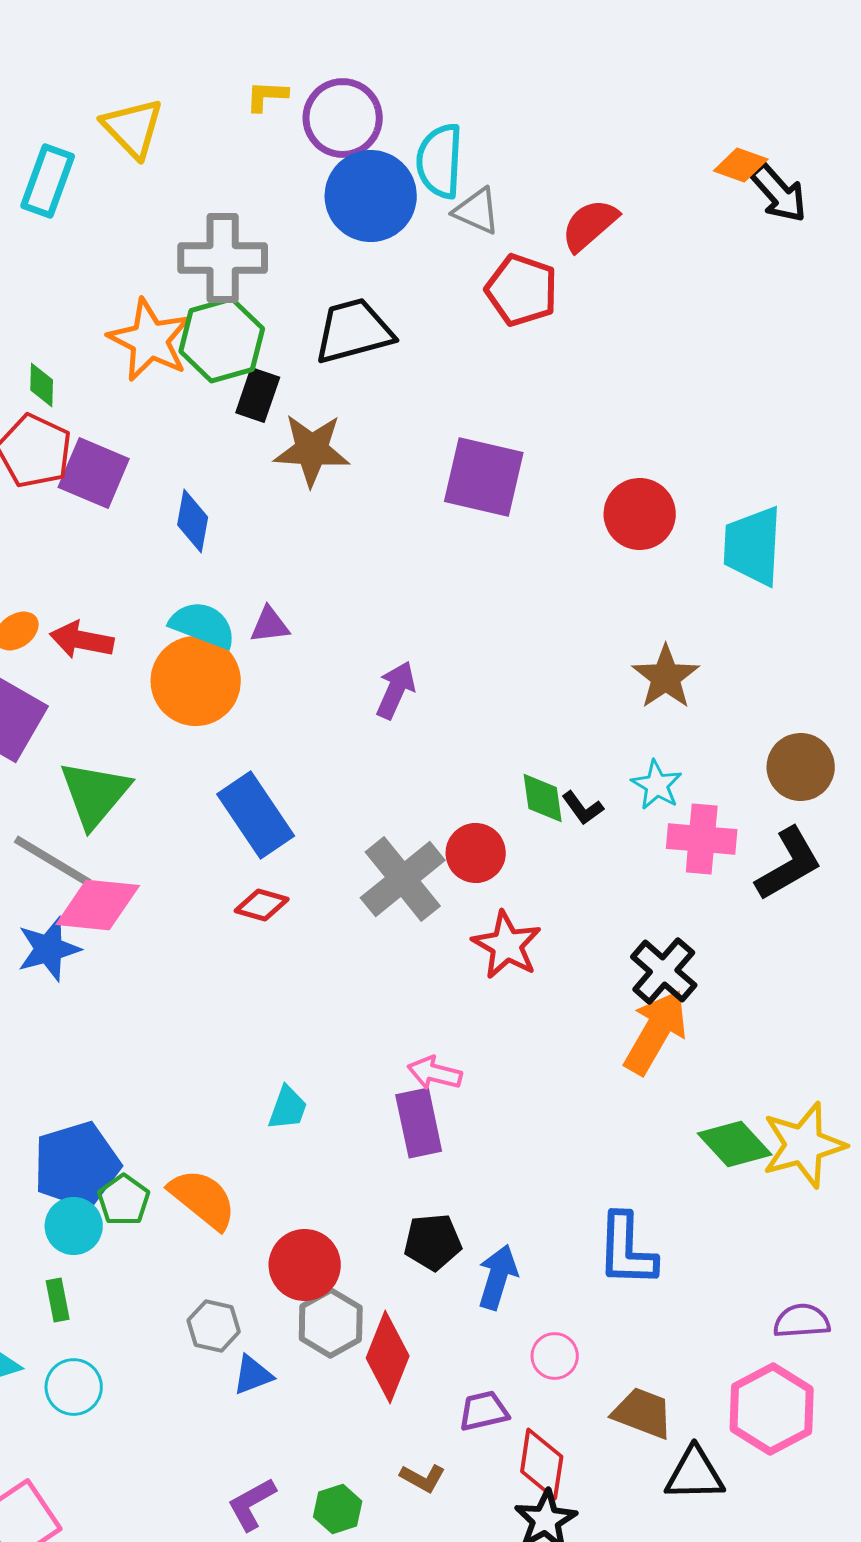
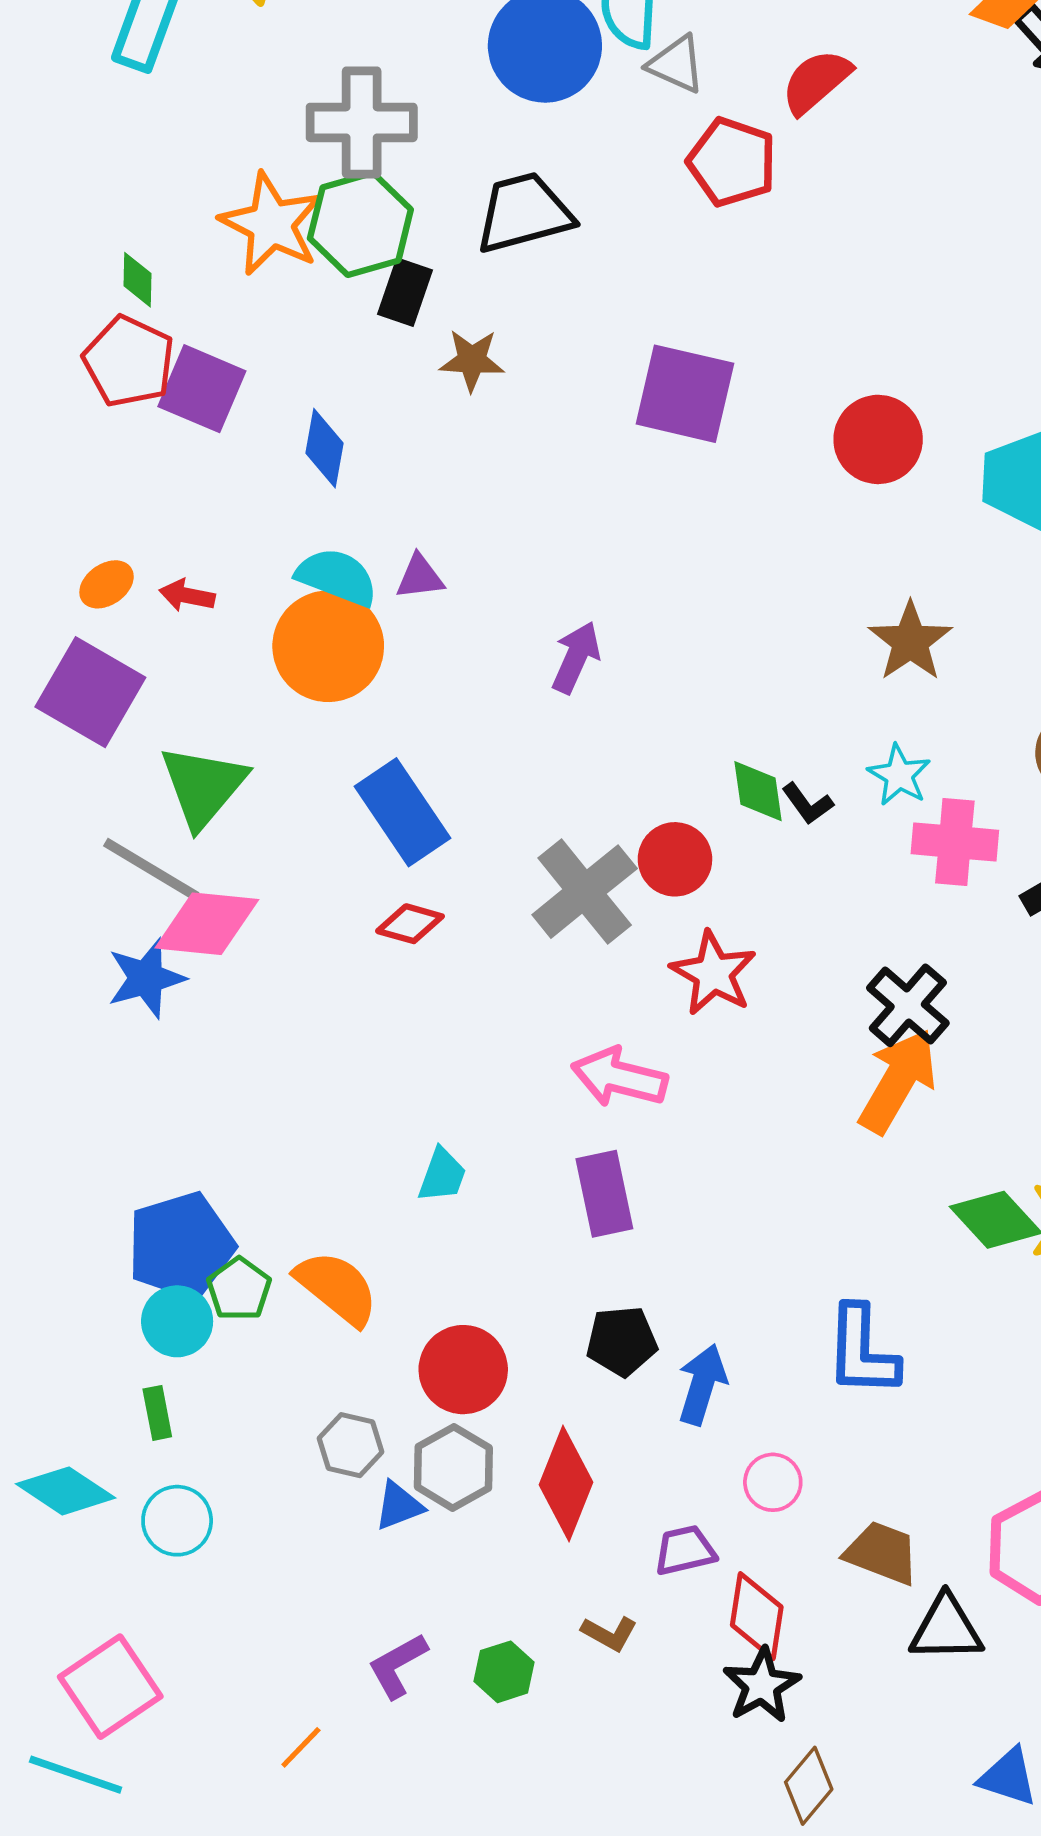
brown star: (312, 450) -> (472, 360), size x0.7
red arrow: (82, 640) -> (187, 596), size x0.7
pink arrow: (435, 1073) -> (619, 1077), moved, size x1.4
gray hexagon: (331, 1323) -> (453, 1467), moved

